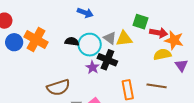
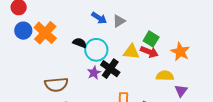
red arrow: (159, 33) -> (149, 52), moved
gray triangle: (110, 38) -> (119, 21), moved, turned 40
orange star: (174, 40) -> (180, 52), moved

